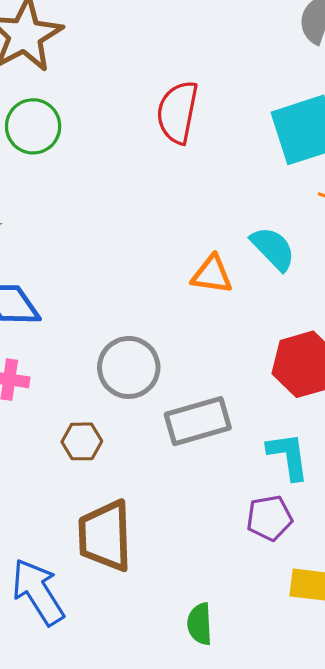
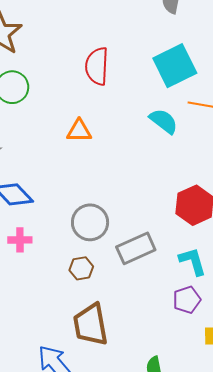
cyan semicircle: (273, 249) -> (164, 121), moved
orange triangle: (212, 275) -> (79, 131), moved
brown hexagon: (82, 441) -> (81, 268), moved

